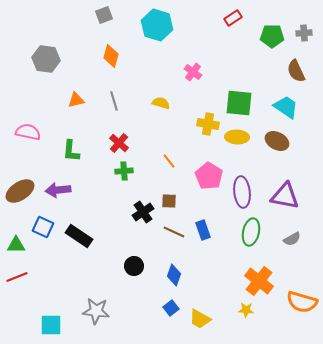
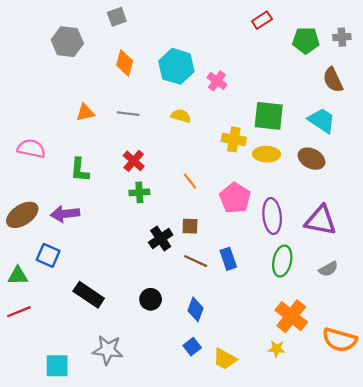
cyan hexagon: (157, 25) -> (176, 66), moved
gray hexagon: (46, 59) -> (67, 42), moved
gray line: (114, 101) -> (128, 114), turned -66
black rectangle: (79, 236) -> (89, 295), moved

